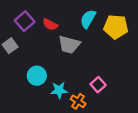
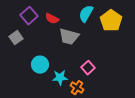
yellow pentagon: (116, 27) -> (111, 21), turned 30
pink square: (98, 85) -> (88, 68), moved

